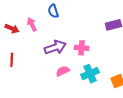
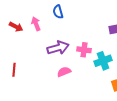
red line: (12, 60) -> (14, 70), moved
cyan cross: (90, 74) -> (103, 61), moved

